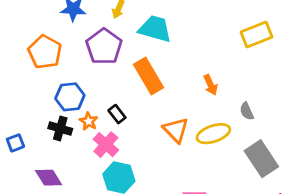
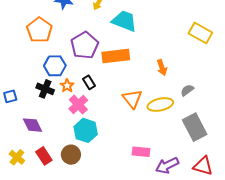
yellow rectangle: (257, 34) -> (200, 33), turned 45
purple pentagon: (104, 47) -> (85, 45), moved
orange rectangle: (148, 76) -> (116, 56), turned -72
gray semicircle: (247, 111) -> (187, 90), turned 72

